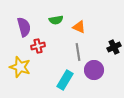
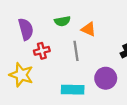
gray line: (78, 52) -> (76, 51), moved
cyan rectangle: (65, 80) -> (73, 90), turned 60

